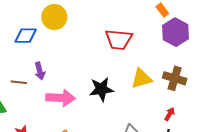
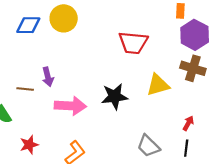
orange rectangle: (162, 10) -> (180, 11), turned 40
blue diamond: (26, 36) -> (28, 25), moved
brown cross: (175, 78) -> (193, 68), moved

